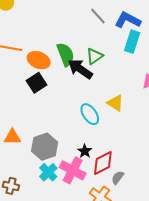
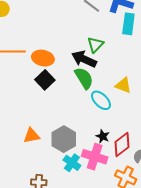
green semicircle: (66, 54) -> (84, 78), moved

